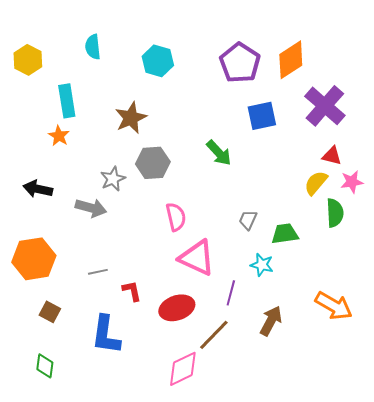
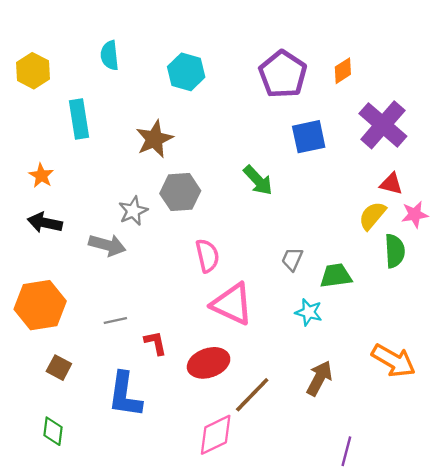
orange diamond: (291, 60) -> (343, 71), size x0.6
orange star: (59, 136) -> (41, 176), moved
purple line: (231, 293) -> (346, 451), moved

